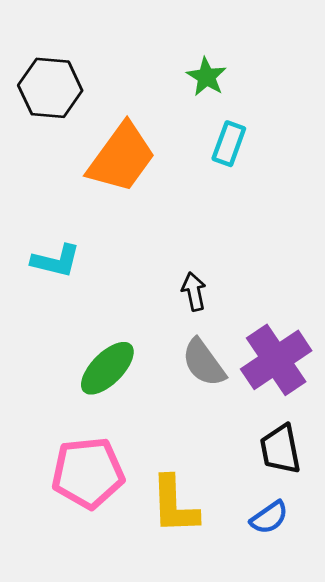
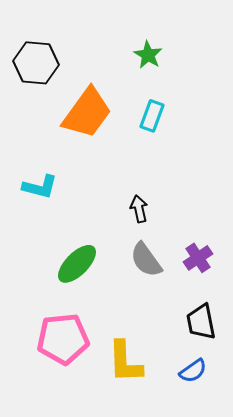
cyan rectangle: (229, 144) -> (152, 116), moved
purple cross: (276, 360) -> (198, 258), size x0.6

